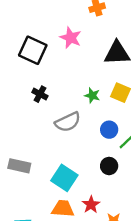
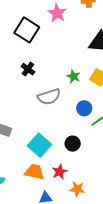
pink star: (71, 38) -> (57, 13), moved
black circle: (109, 166) -> (73, 144), moved

